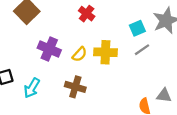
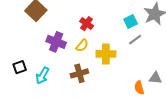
red cross: (87, 14) -> (87, 24), moved
yellow cross: (105, 52) -> (106, 54), moved
brown cross: (75, 87) -> (79, 73), turned -30

